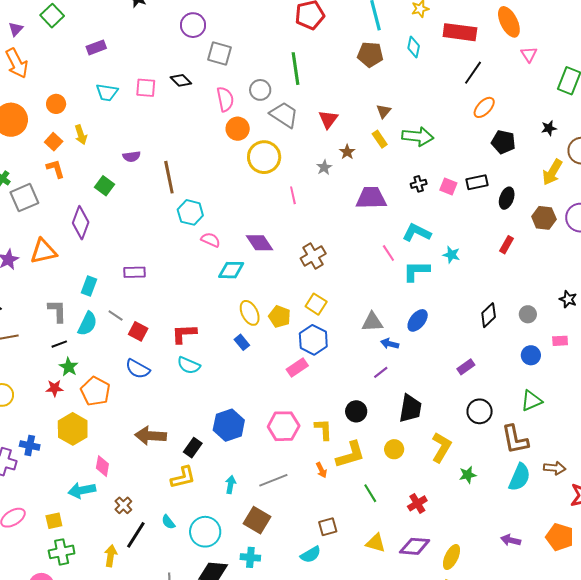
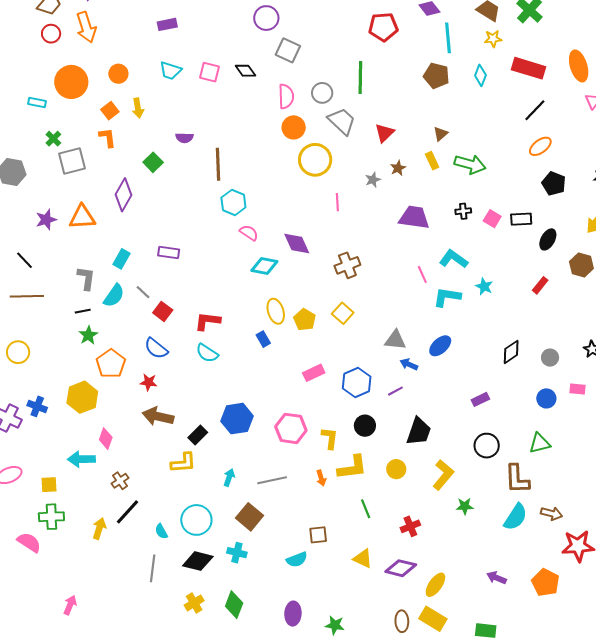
blue hexagon: (313, 340) -> (357, 382), moved
red star: (55, 388) -> (149, 382), moved
cyan semicircle: (168, 522) -> (161, 531), moved

